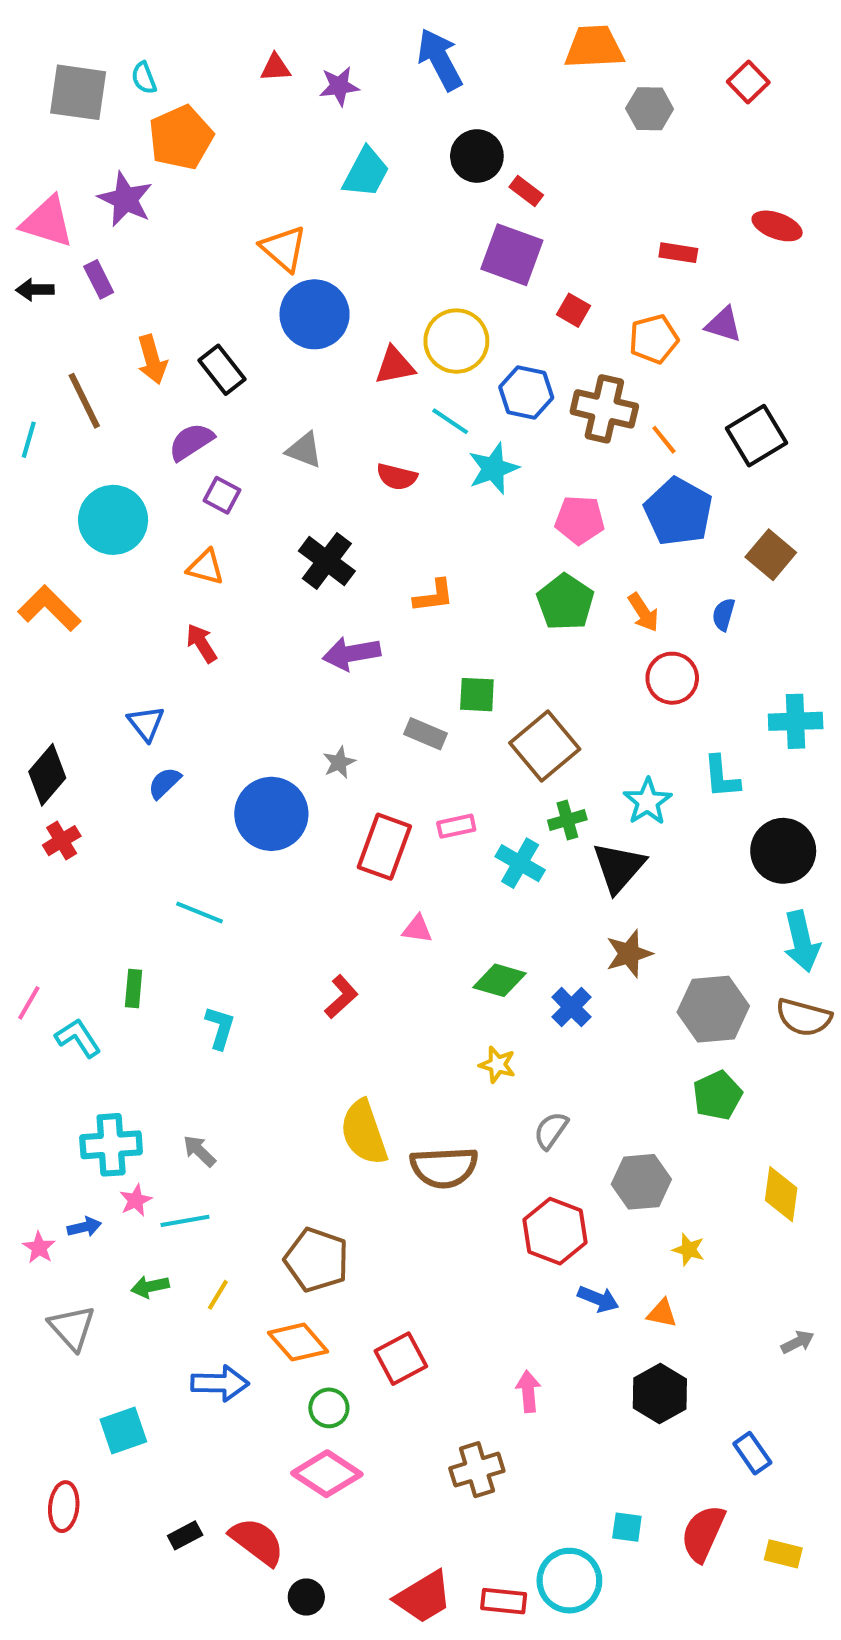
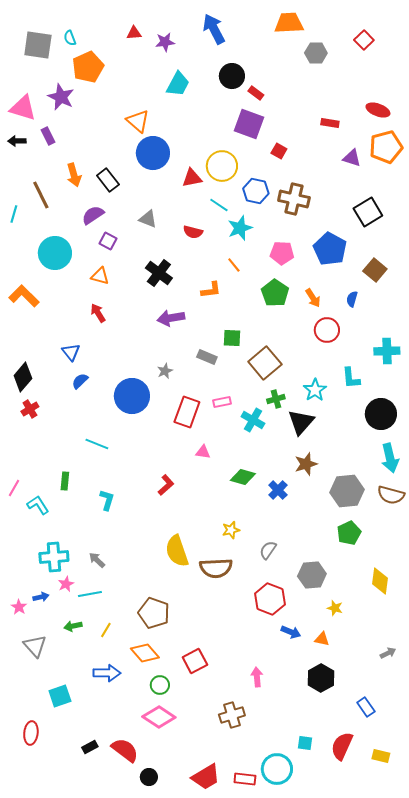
orange pentagon: (654, 339) -> (386, 147), moved, size x1.4
orange line: (664, 440) -> (234, 265), moved
yellow star: (497, 1065) -> (231, 530), moved, turned -30

